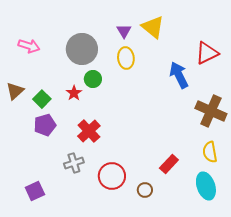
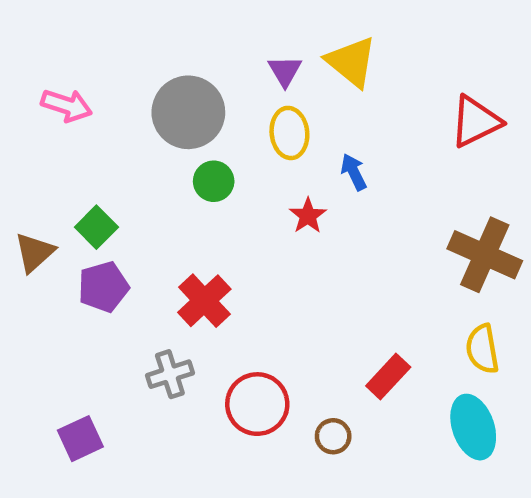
blue arrow: (179, 75) -> (354, 172), moved, size x0.6
brown triangle: (15, 91) -> (34, 252), moved
red star: (74, 93) -> (308, 216), moved

